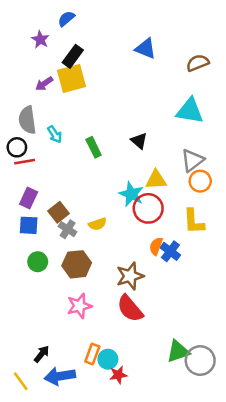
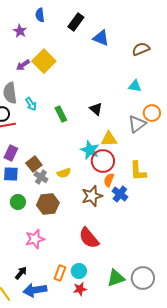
blue semicircle: (66, 19) -> (40, 15), turned -56
black rectangle: (73, 56) -> (76, 22), moved
yellow square: (71, 78) -> (44, 61), turned -30
cyan triangle: (190, 111) -> (135, 86), size x0.6
orange circle: (200, 181) -> (152, 113), moved
orange semicircle: (156, 246) -> (109, 180), moved
brown star: (130, 276) -> (92, 196), moved
pink star: (79, 306) -> (35, 239), moved
green triangle: (178, 351) -> (116, 278), moved
cyan circle: (108, 359) -> (79, 271), moved

